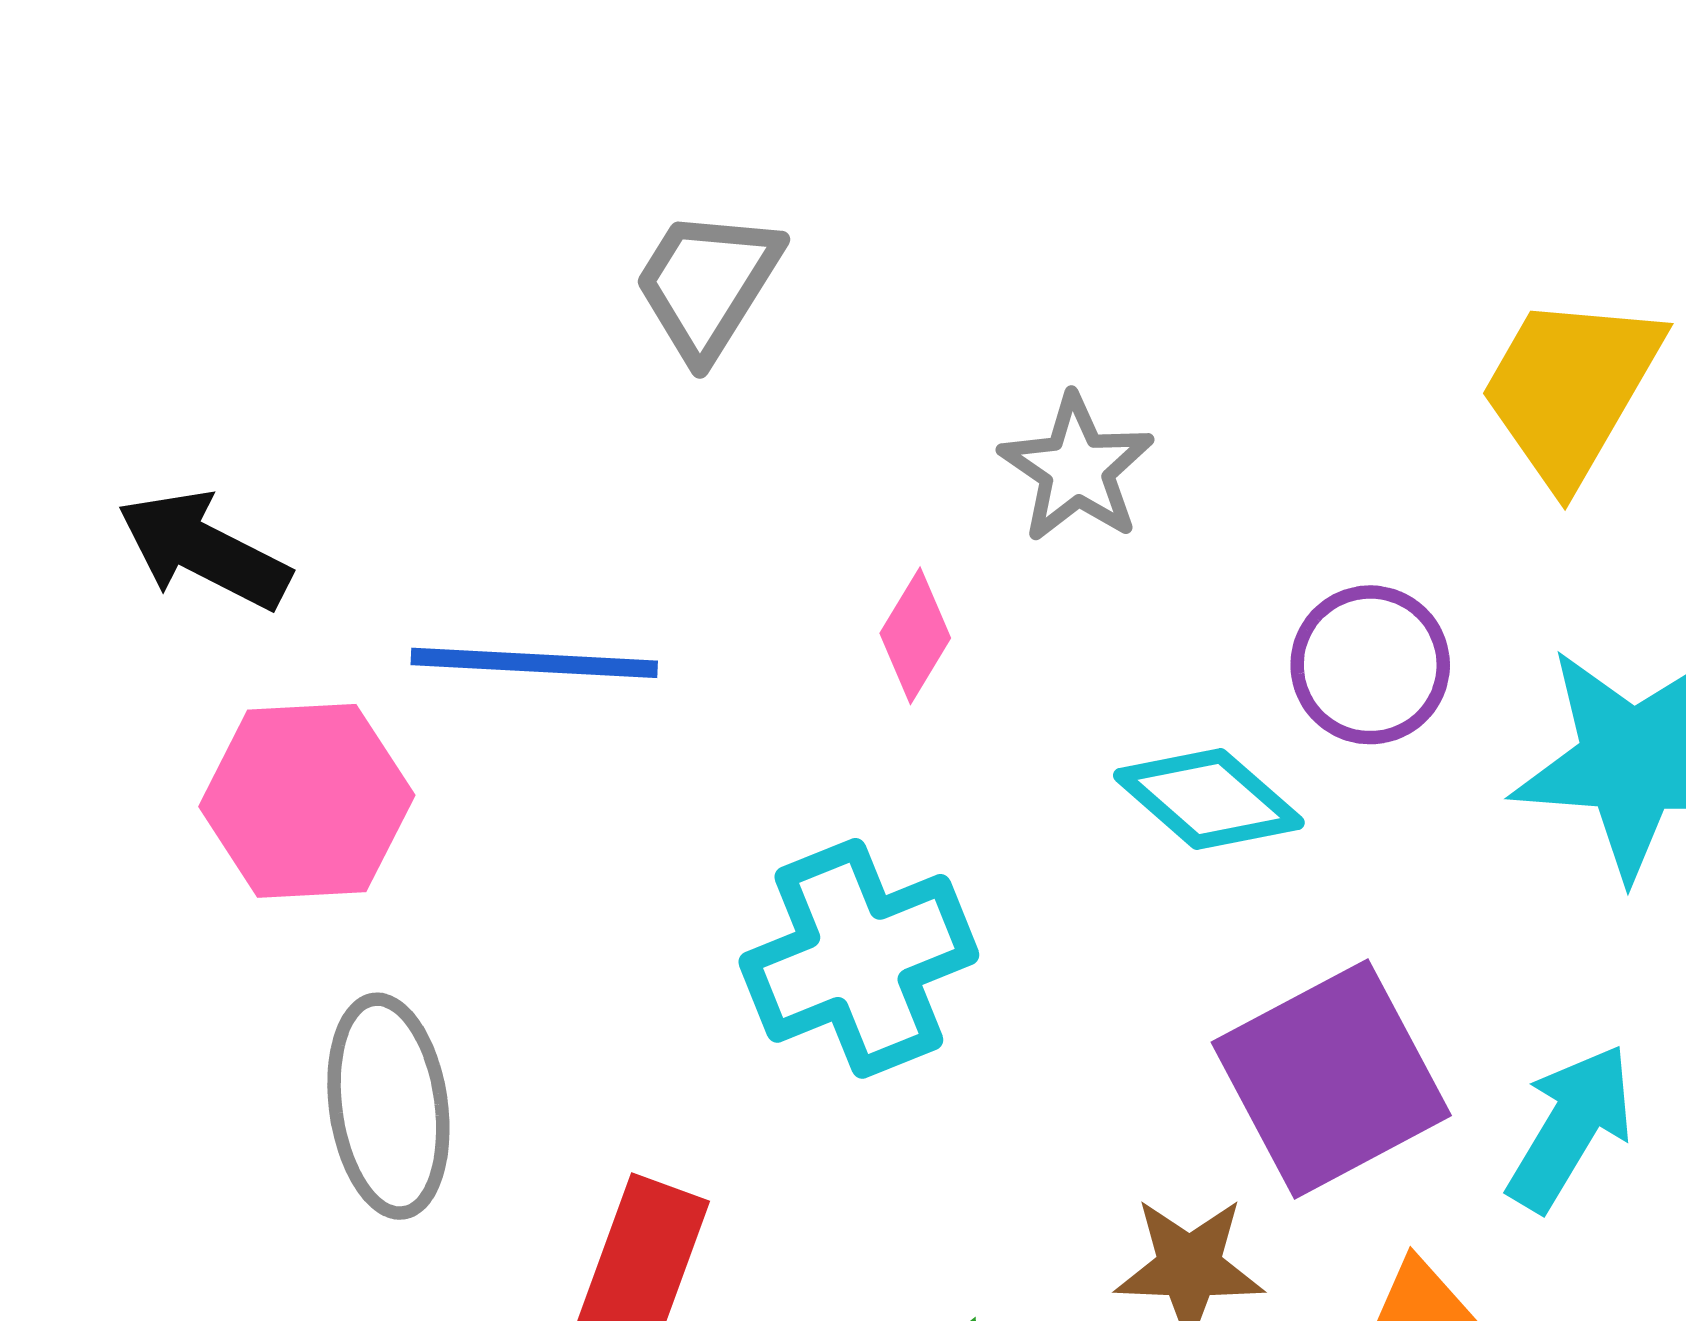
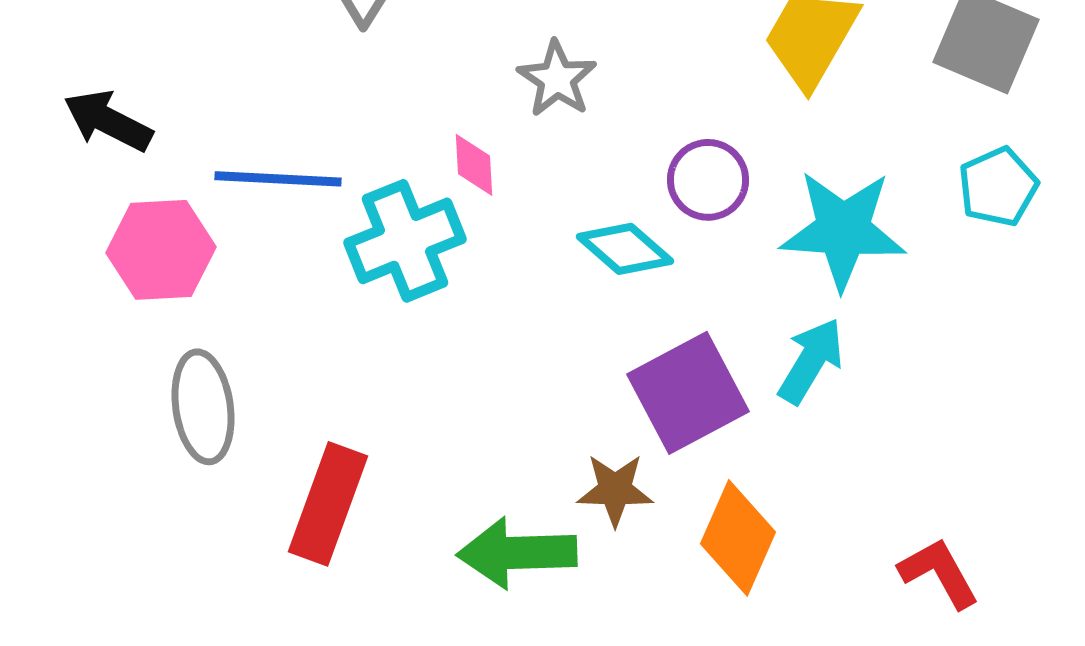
pink diamond: (915, 636) -> (474, 165), turned -34
cyan cross: (859, 958) -> (405, 241), moved
cyan arrow: (1570, 1128) -> (811, 361), moved

